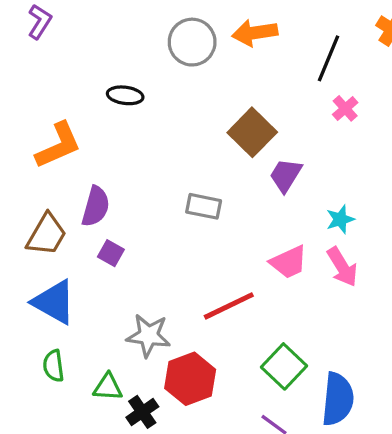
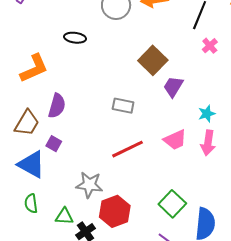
purple square: (111, 253) -> (54, 144), moved
pink arrow: (342, 267) -> (208, 143), turned 40
red line: (229, 306) -> (127, 149), moved

